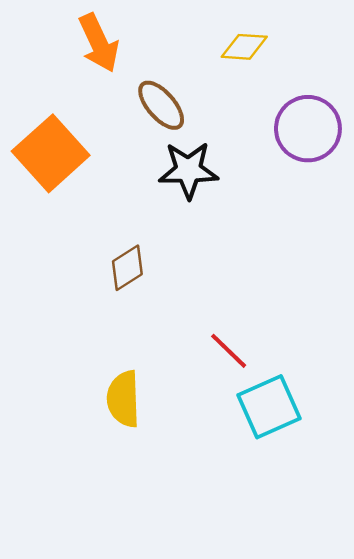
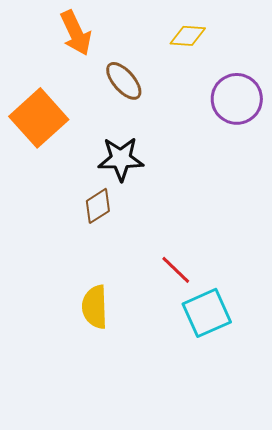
black star: (188, 170) -> (121, 159), moved

